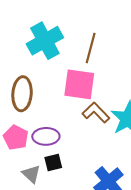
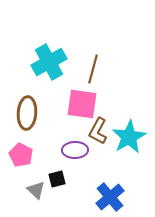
brown L-shape: (96, 112) -> (98, 131), turned -108
purple ellipse: (46, 136) -> (75, 150), moved

